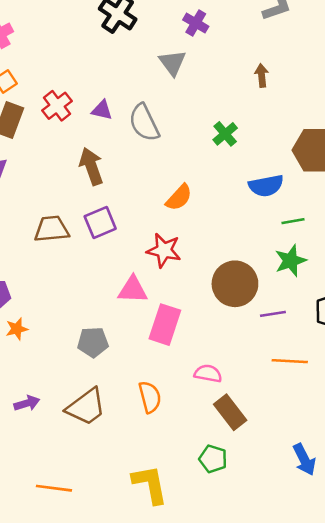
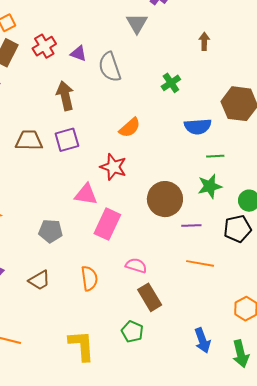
brown trapezoid: (86, 407) -> (39, 280), size x0.7

